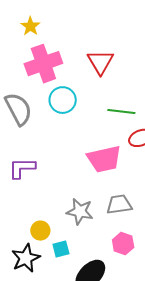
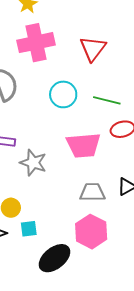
cyan circle: (63, 100) -> (63, 94), moved
gray star: (80, 211) -> (33, 163), moved
pink hexagon: (123, 244) -> (91, 232), size x1.5

